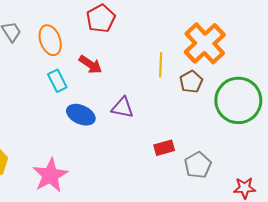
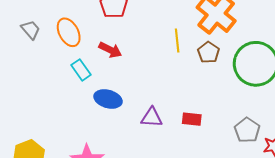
purple triangle: (122, 108) -> (152, 117), moved
red rectangle: (164, 148) -> (192, 119), turned 30
gray pentagon: (198, 165) -> (247, 130), moved

